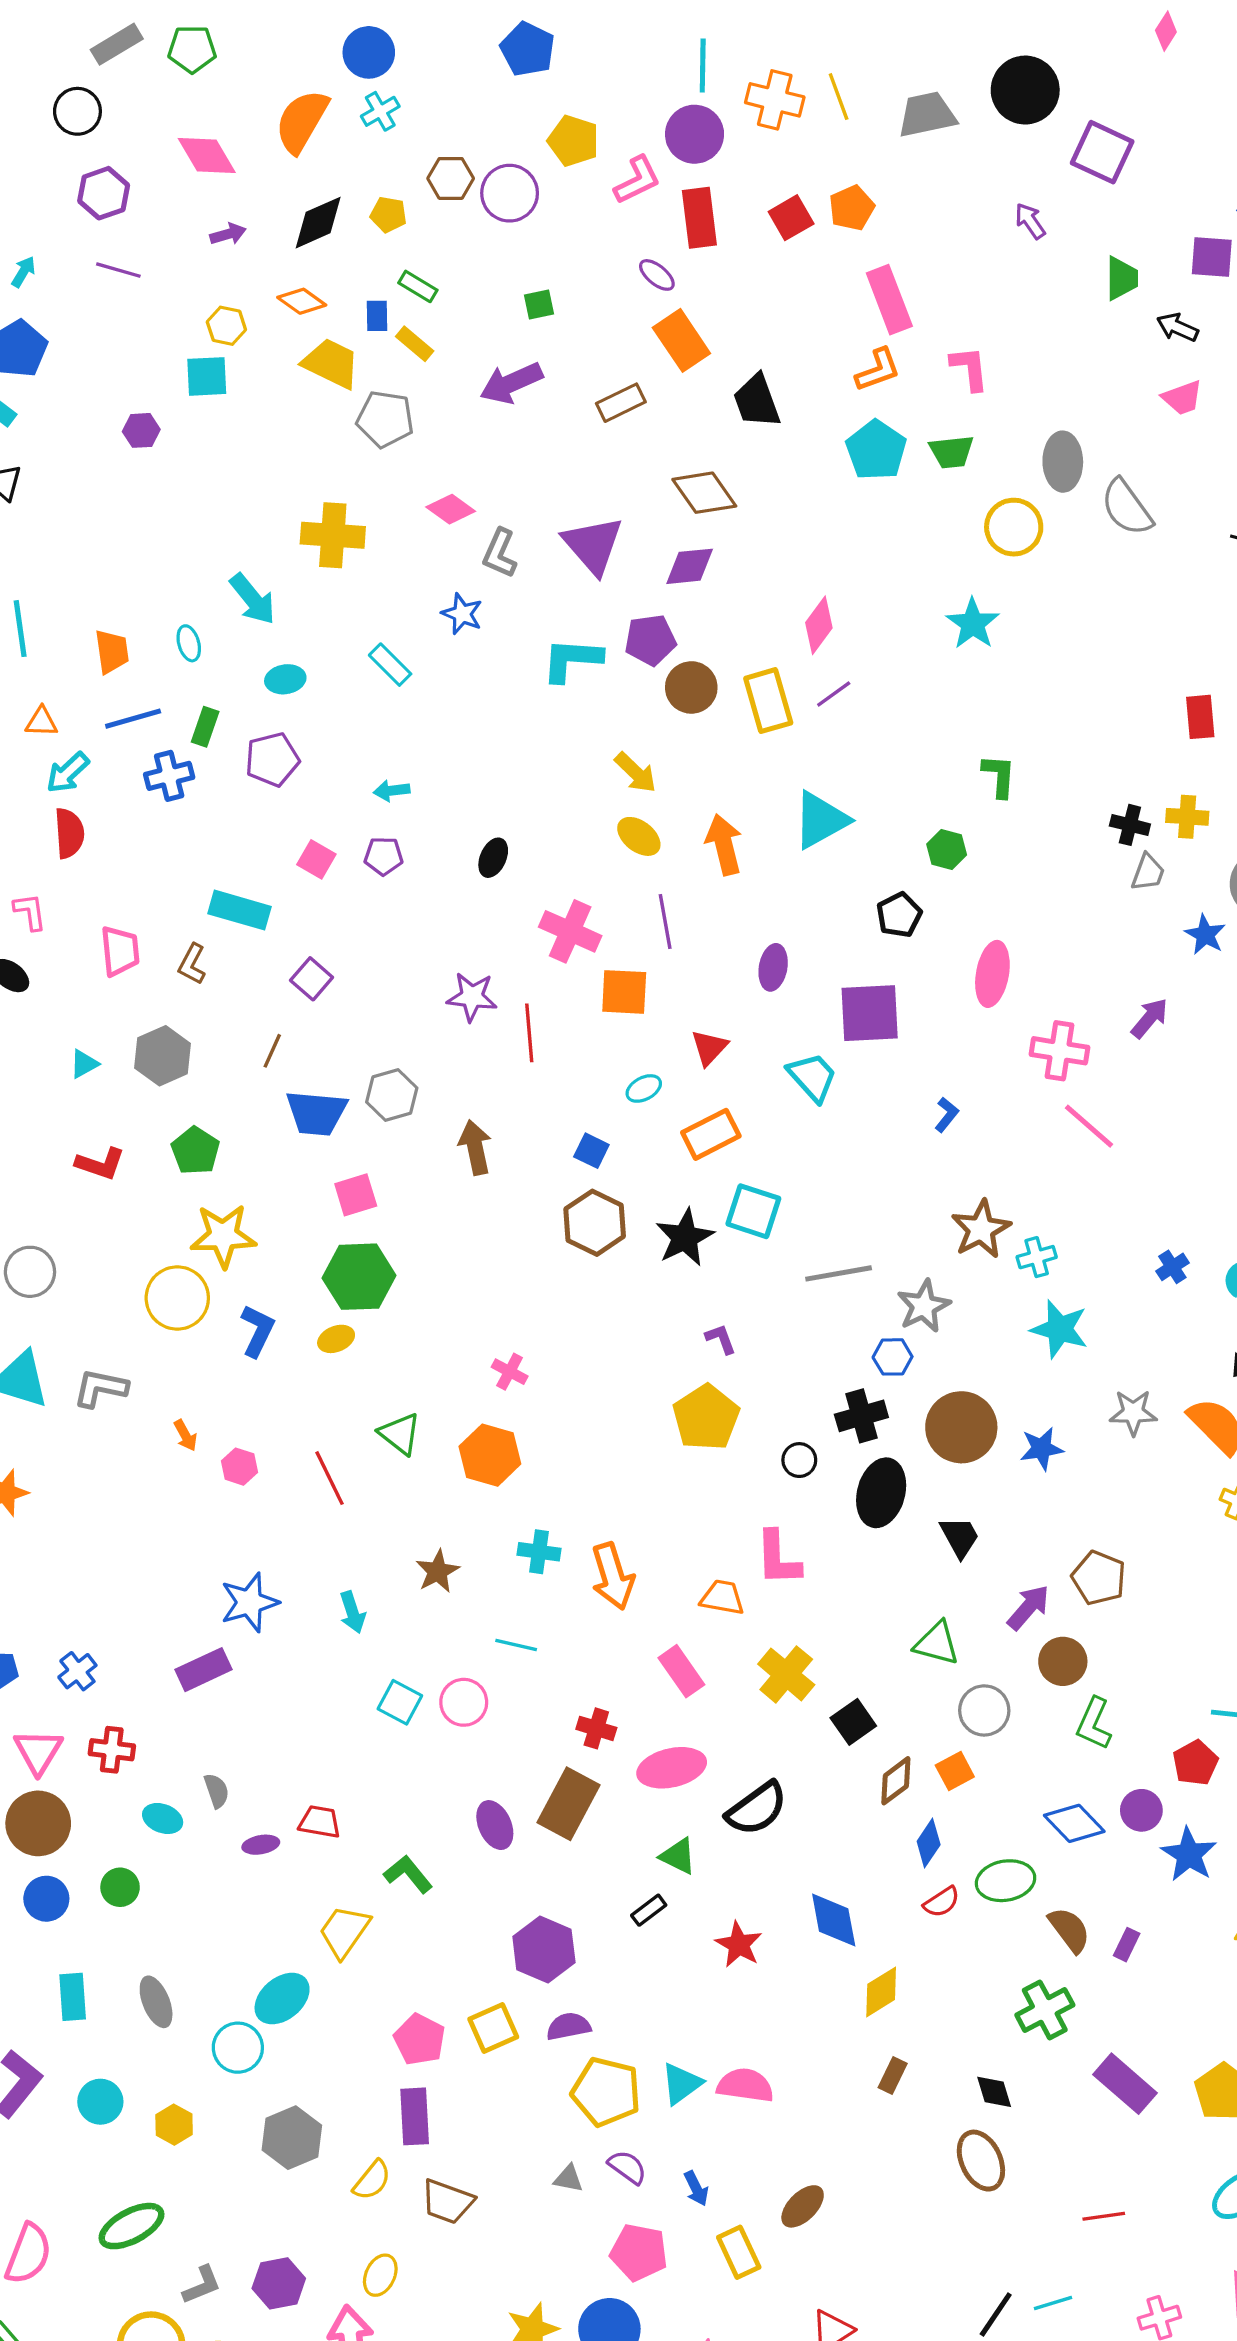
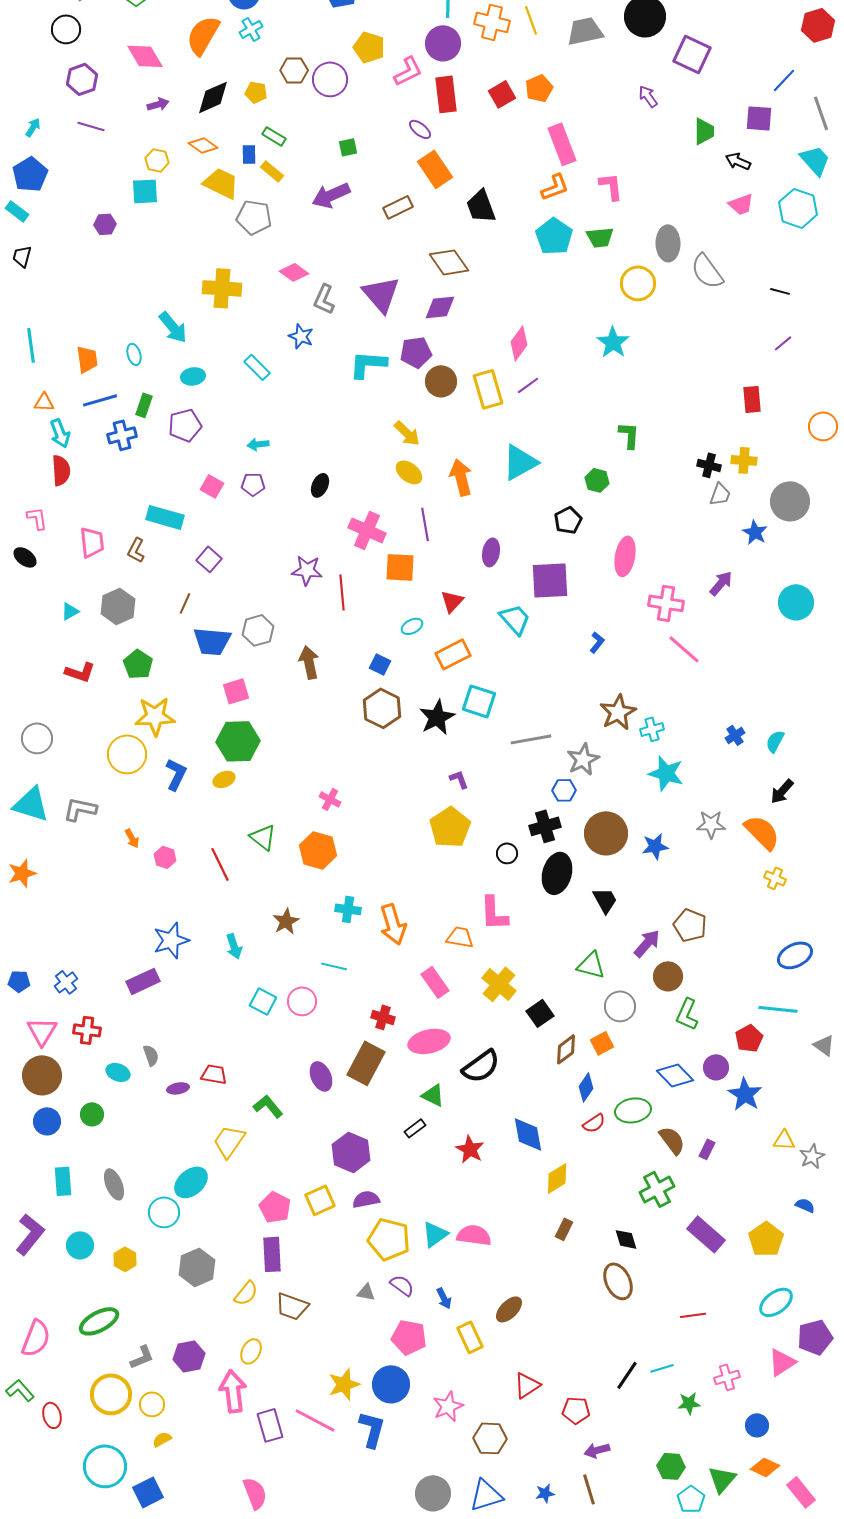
cyan arrow: (68, 773) -> (60, 433), turned -68

